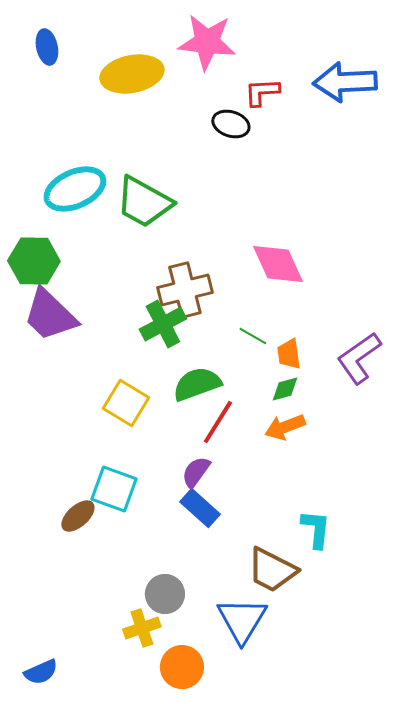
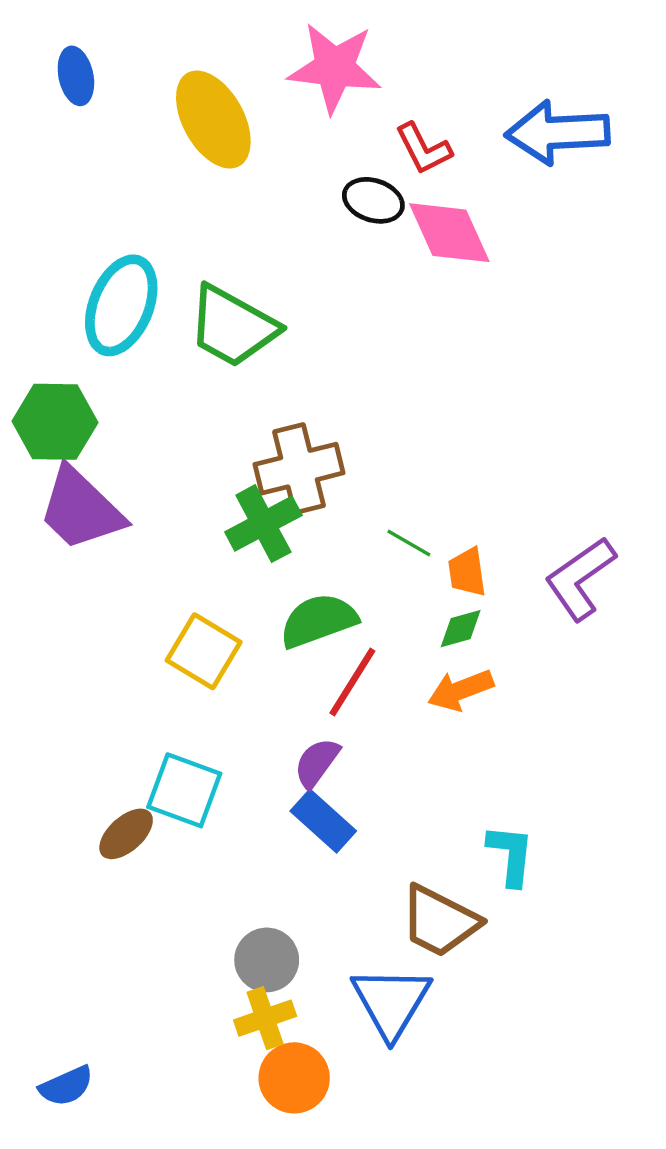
yellow ellipse: (132, 74) -> (213, 120), turned 72
red L-shape: (262, 92) -> (423, 149), turned -114
cyan ellipse: (75, 189) -> (121, 305), turned -44
pink diamond: (278, 264) -> (449, 233), moved
yellow cross: (142, 628) -> (265, 1018), moved

